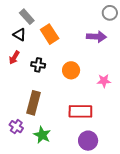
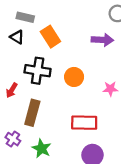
gray rectangle: (27, 17) -> (25, 17), turned -35
red arrow: (14, 58) -> (12, 90), moved
black cross: (38, 65) -> (38, 71), size x1.6

